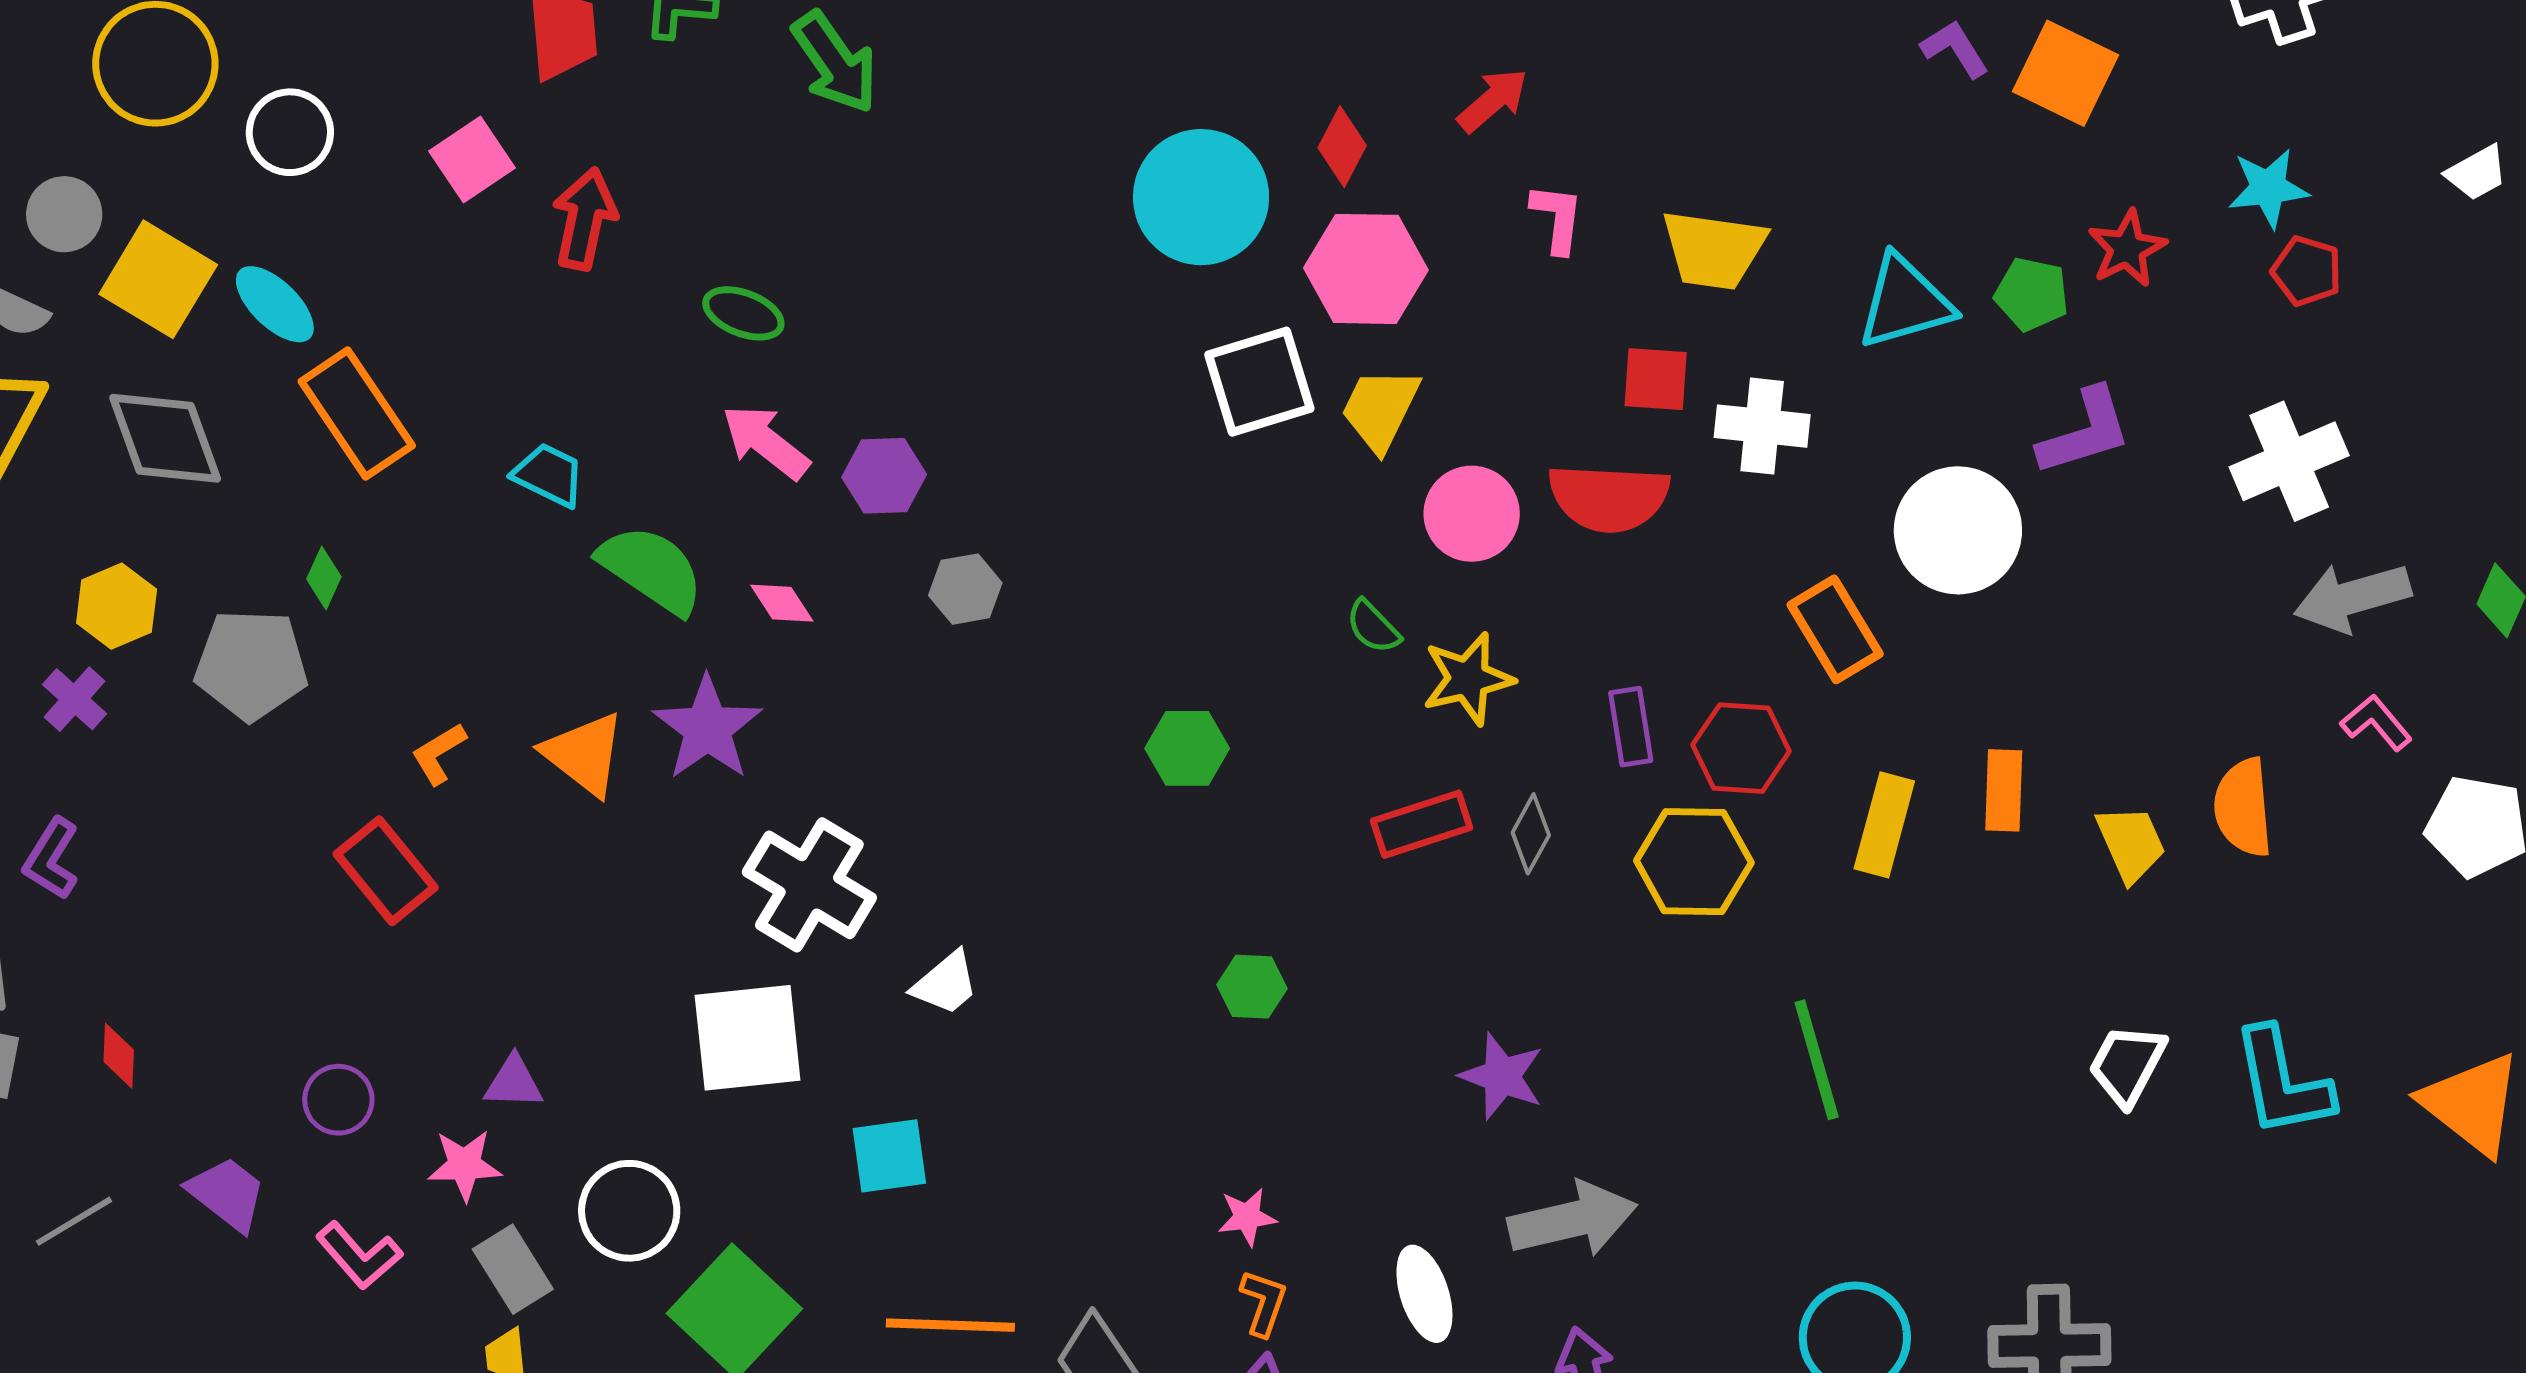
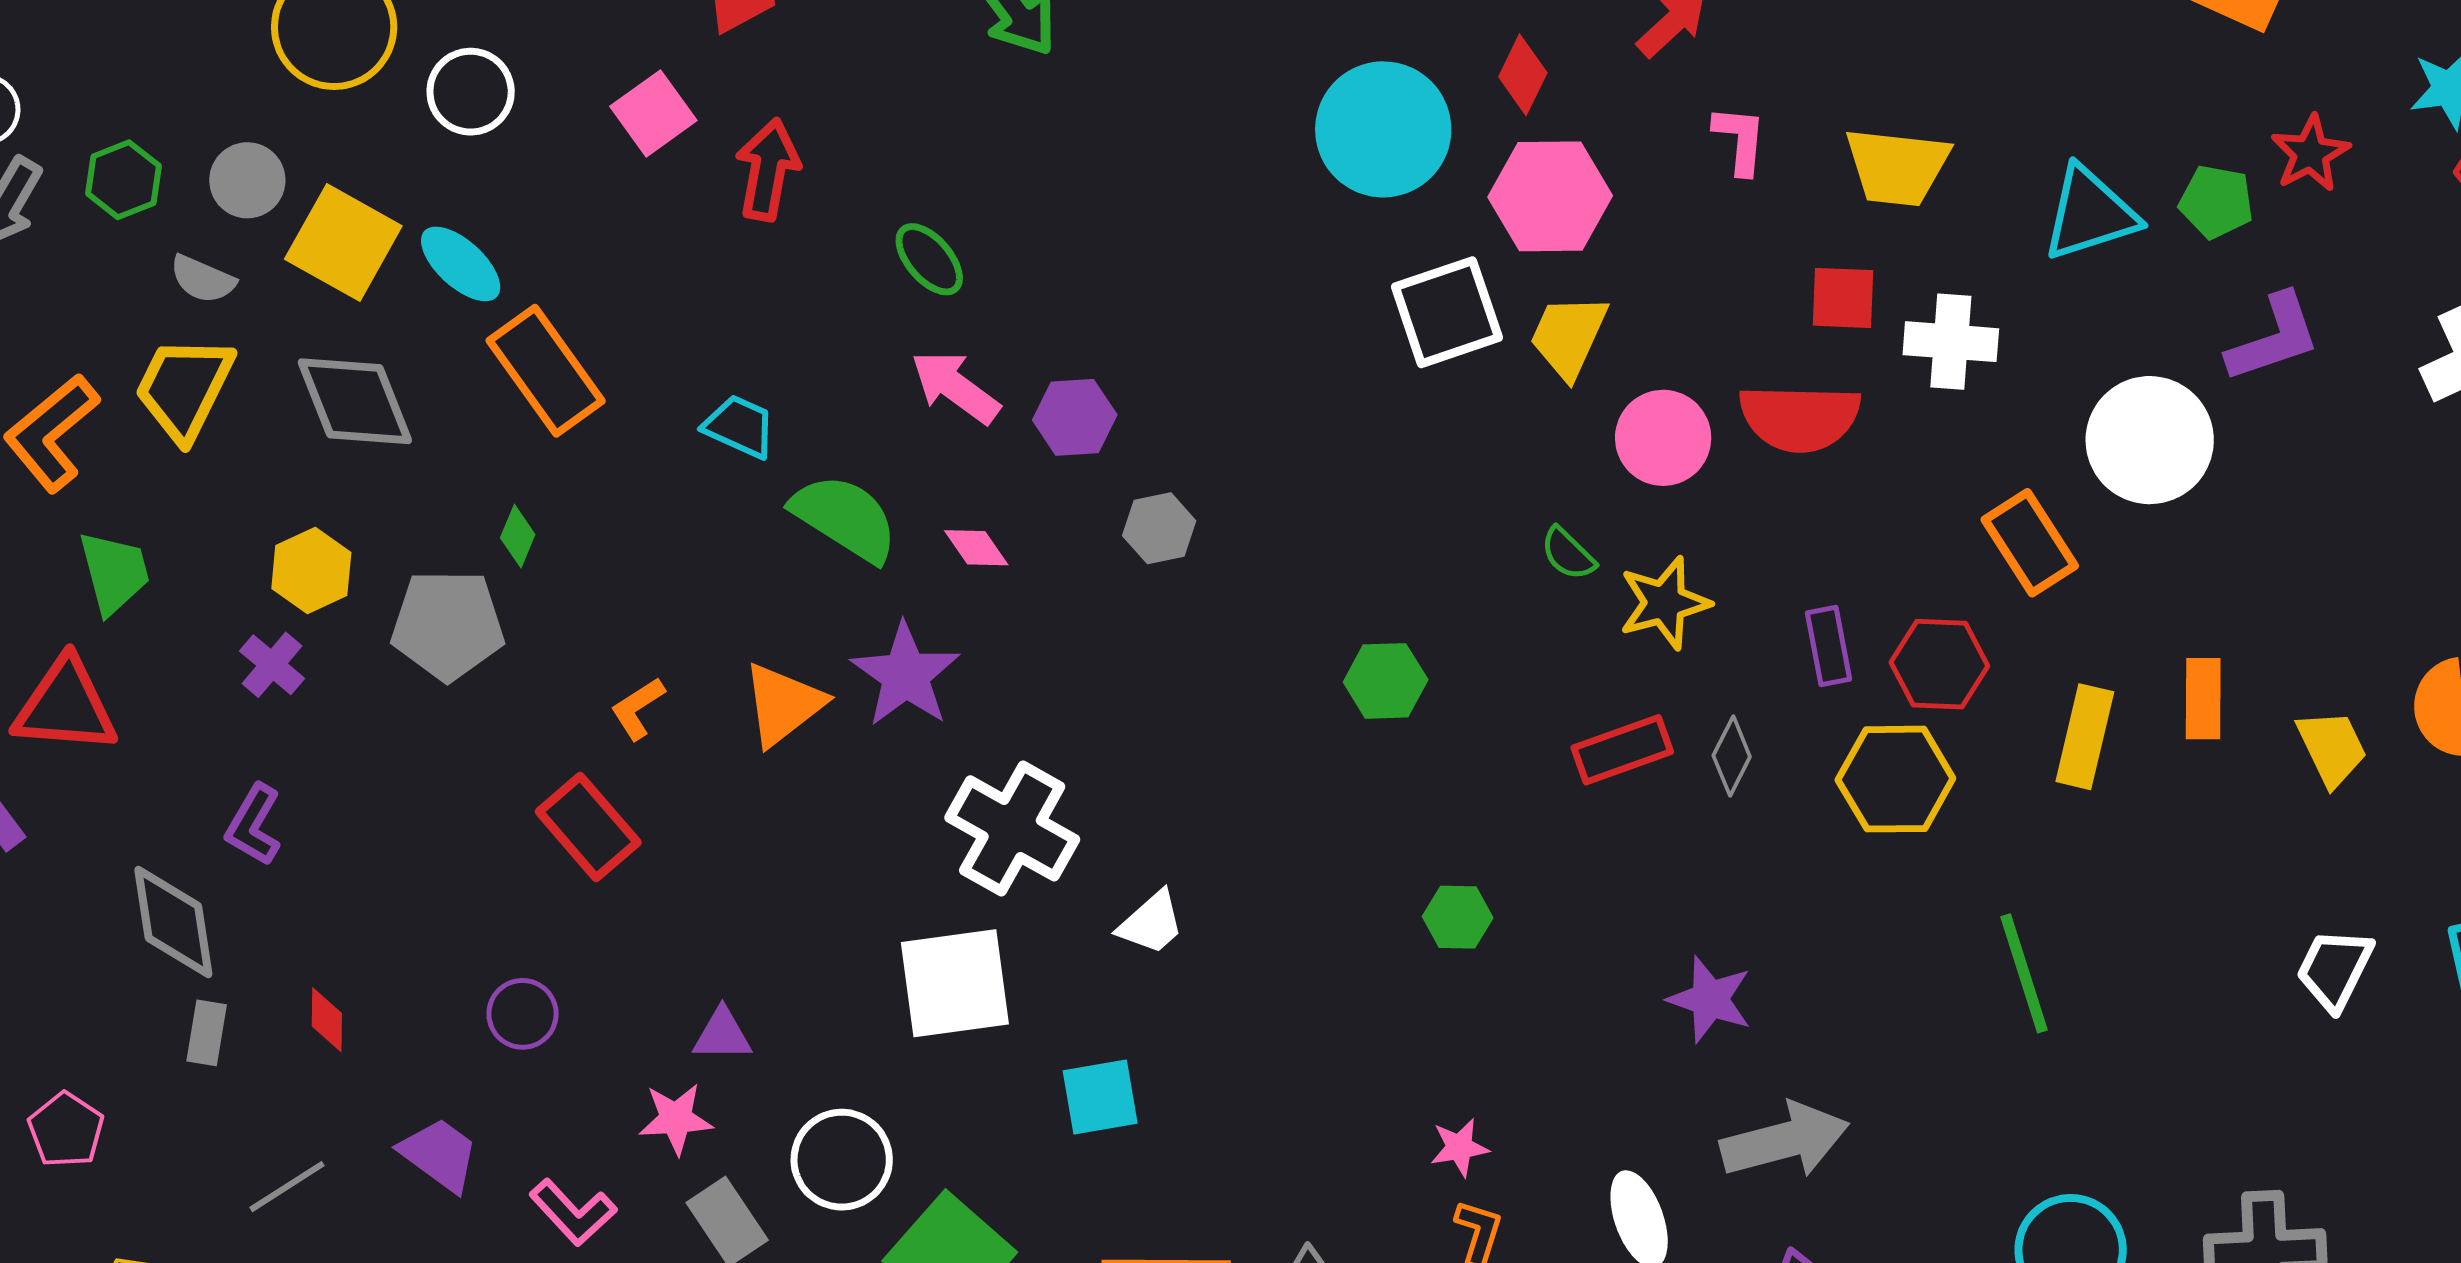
green ellipse: (743, 313) -> (929, 259), turned 30
orange triangle: (584, 754) -> (783, 704), turned 46
purple circle: (338, 1100) -> (523, 1014), moved

